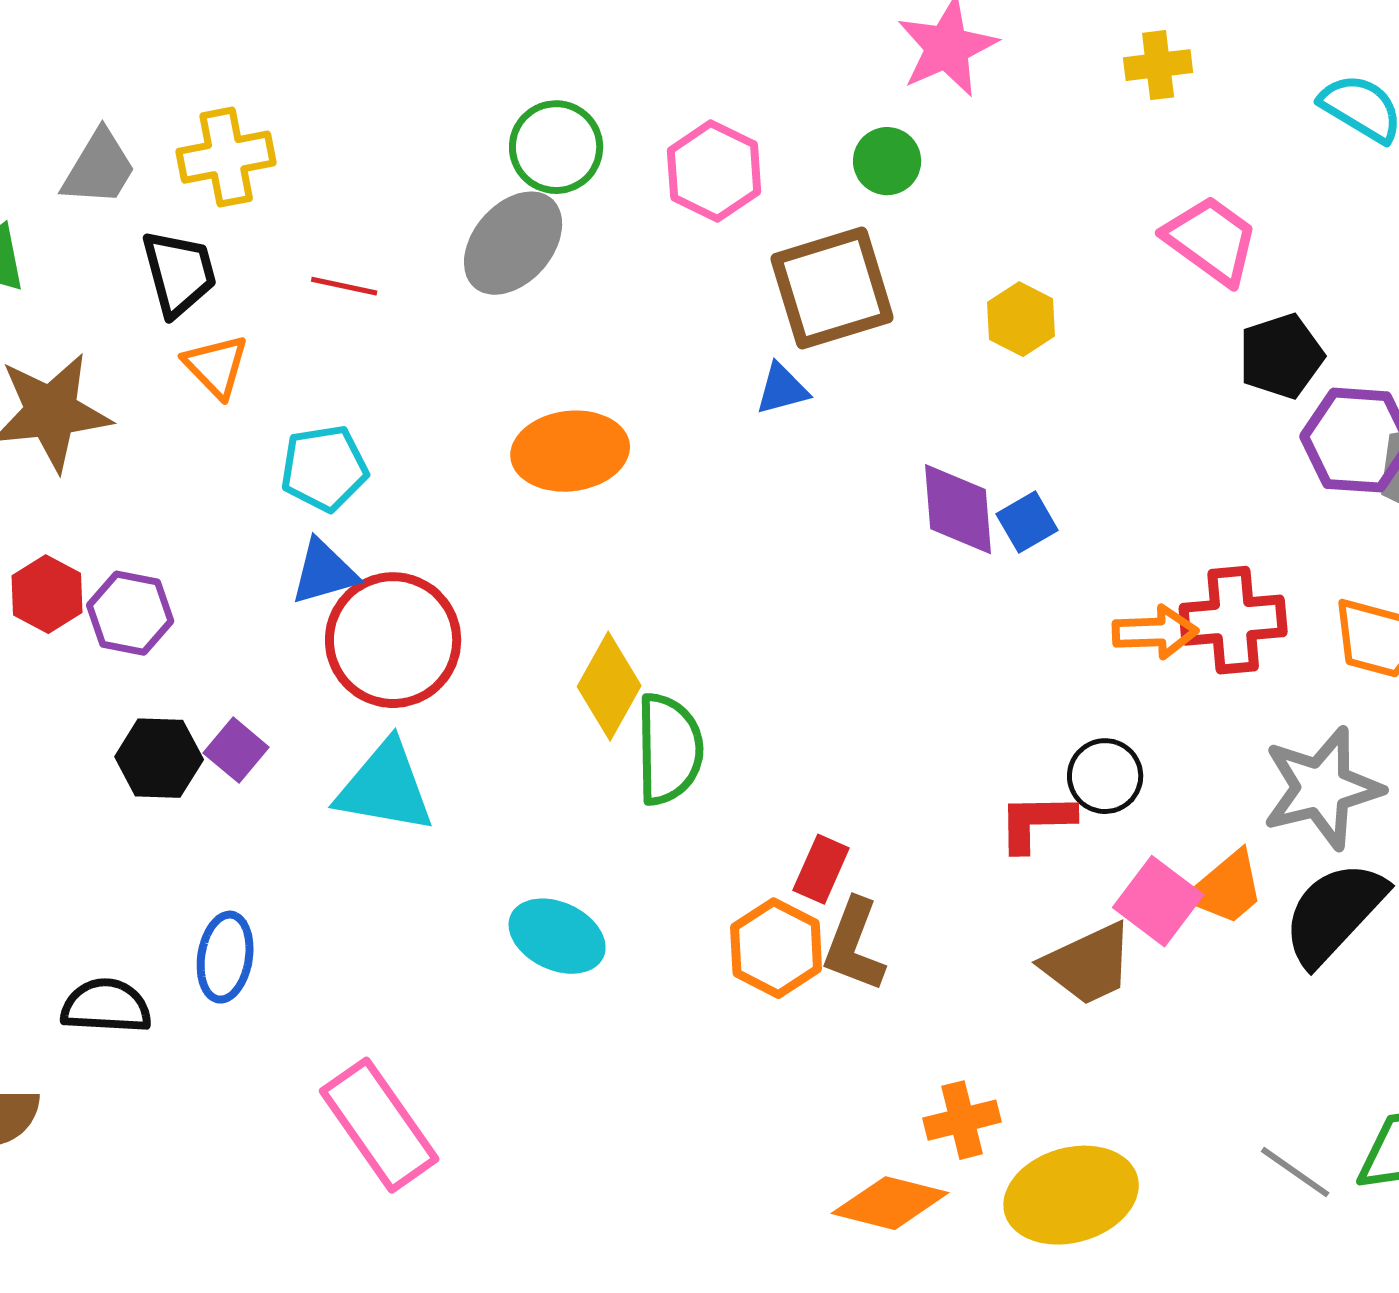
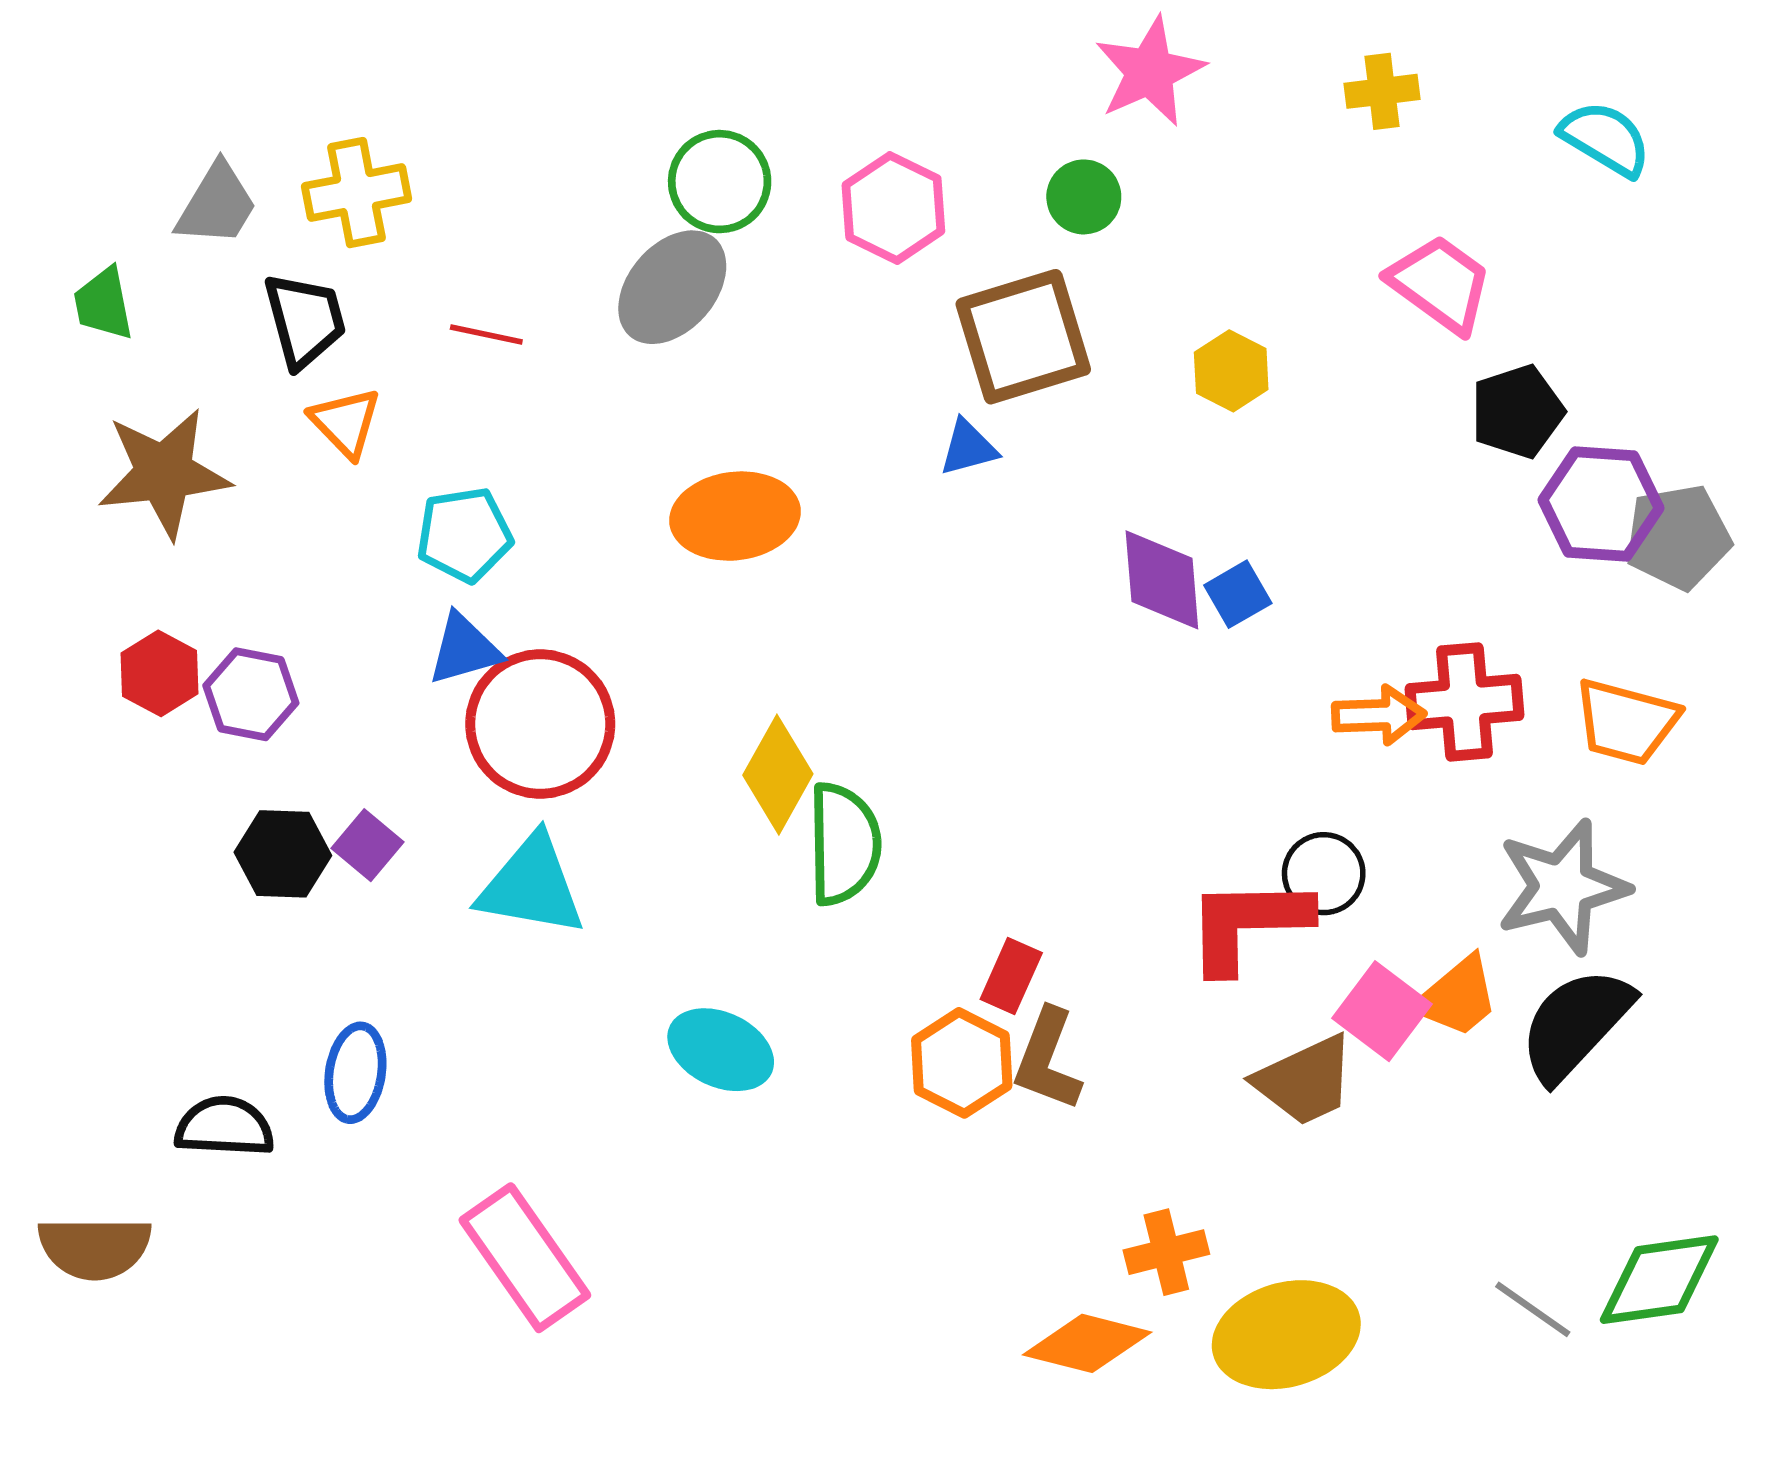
red L-shape: (1036, 822) -> (1248, 924), size x1.5

